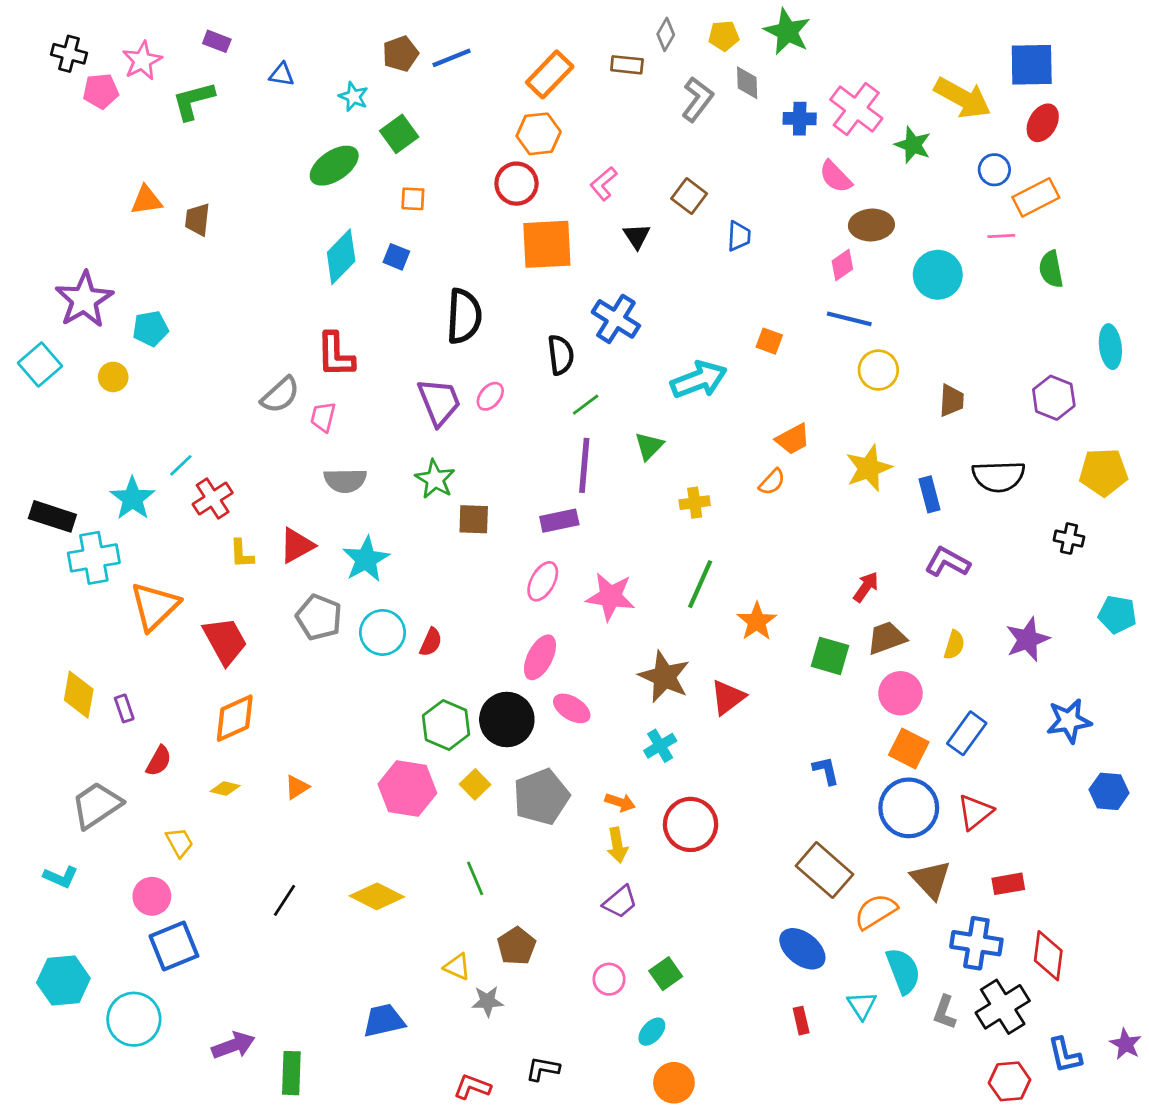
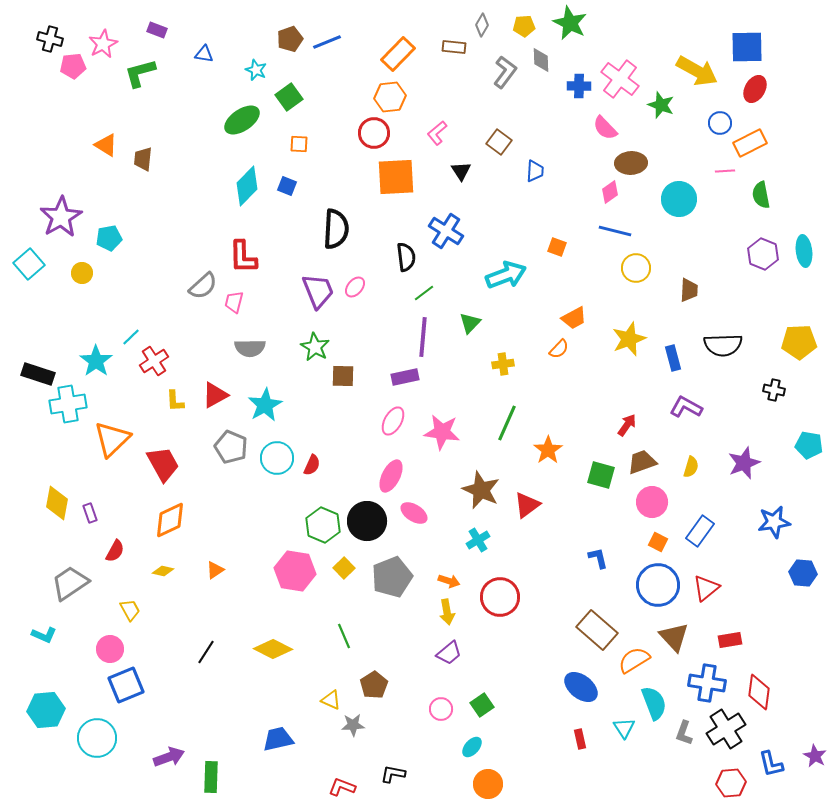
orange triangle: (146, 200) -> (106, 145), turned 40
purple hexagon: (1054, 398) -> (763, 254), moved
orange square: (909, 748) -> (658, 542), size x0.7

